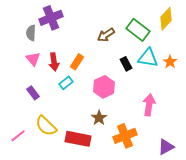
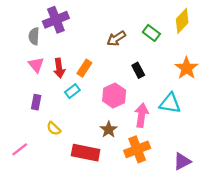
green rectangle: (138, 30) -> (151, 33), size x0.7
cyan triangle: (148, 58) -> (170, 103), moved
orange star: (170, 62) -> (187, 68), size x1.5
purple rectangle: (33, 93) -> (36, 102), turned 48
pink arrow: (149, 105) -> (142, 115), moved
yellow semicircle: (46, 126) -> (54, 128), moved, size x0.6

